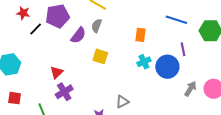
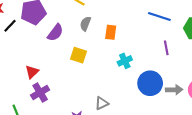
gray semicircle: (97, 26) -> (85, 24), moved
orange rectangle: (141, 35) -> (111, 32), moved
blue circle: (167, 67) -> (150, 83), moved
gray arrow: (190, 89) -> (174, 90), turned 56

